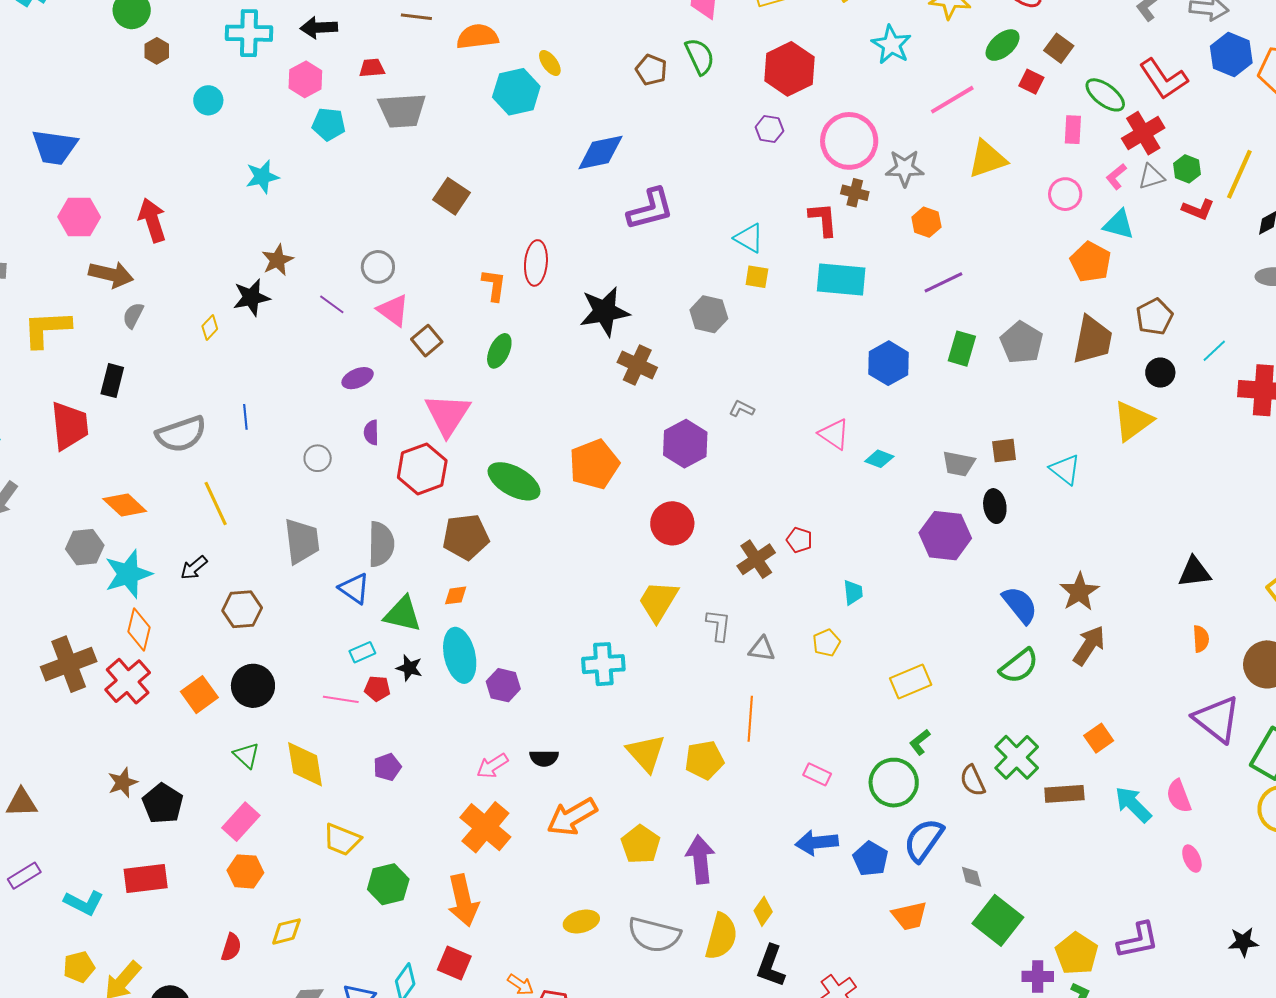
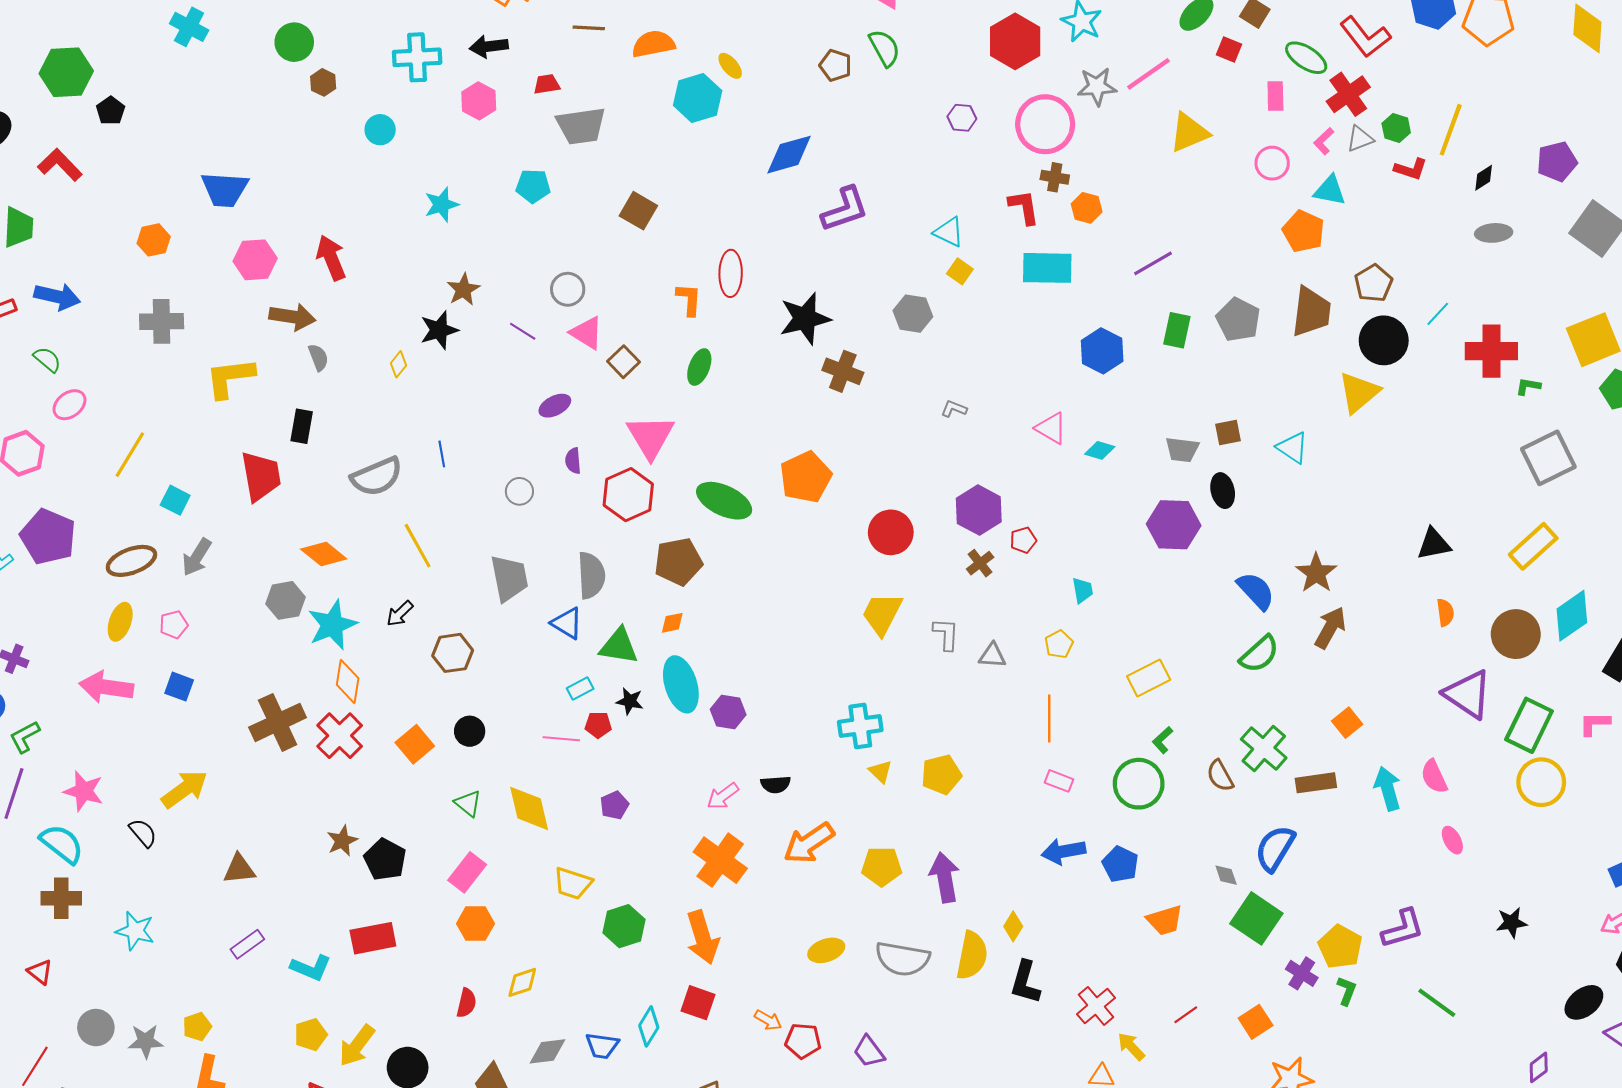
red hexagon: (789, 69) -> (1015, 41), moved
cyan pentagon: (329, 124) -> (533, 186), moved
gray star: (905, 168) -> (1097, 87), moved
orange hexagon: (926, 222) -> (1087, 208), moved
yellow square: (757, 277) -> (960, 271), turned 30
gray semicircle: (133, 315) -> (318, 357), turned 136
black circle: (1160, 373) -> (1384, 340), size x1.6
purple hexagon: (685, 444) -> (979, 510), moved
red pentagon: (799, 540) -> (1023, 540), turned -30
brown cross: (756, 559) -> (980, 563), size x0.7
cyan cross: (603, 664) -> (860, 726), moved
black circle: (253, 686) -> (470, 731), size x0.7
orange line: (750, 719) -> (1049, 718), moved
yellow triangle: (646, 753) -> (880, 772), size x0.6
cyan arrow: (1133, 804) -> (1388, 789), turned 33
blue semicircle: (924, 840) -> (1275, 848), moved
yellow pentagon: (641, 844) -> (882, 866), turned -30
purple cross: (1038, 976) -> (1302, 973), turned 36

